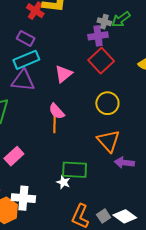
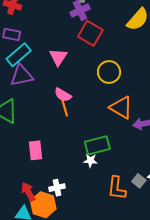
pink rectangle: (14, 156) -> (35, 150), turned -36
white cross: (23, 198) -> (57, 188), size x0.7

